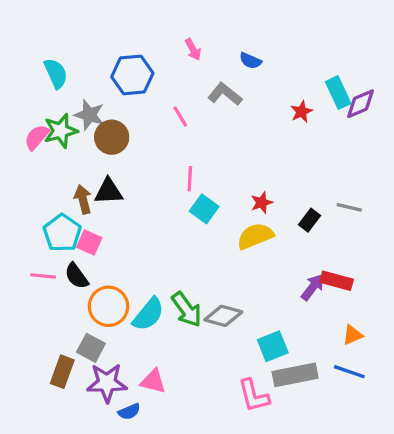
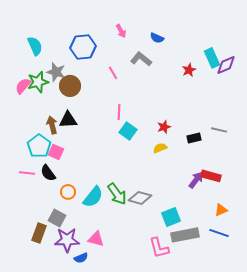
black rectangle: (309, 220) -> (194, 138), turned 40
yellow semicircle: (255, 236) -> (160, 148), size x0.6
orange circle: (108, 306) -> (68, 192), size x0.6

